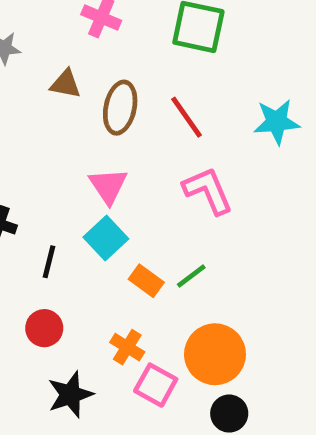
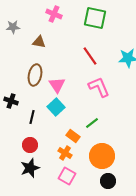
brown ellipse: (120, 108) -> (35, 75), moved
orange rectangle: (146, 281) -> (73, 136), moved
pink square: (156, 385) -> (67, 176), moved
black star: (70, 395) -> (30, 168), moved

